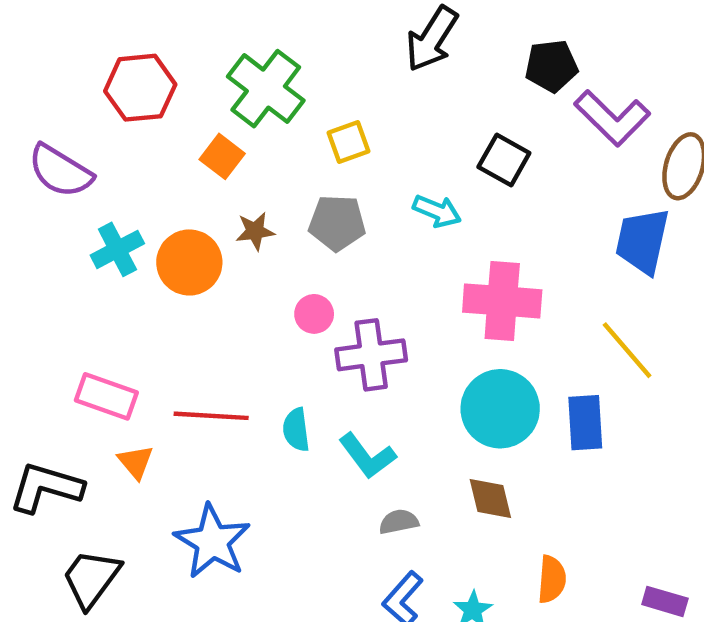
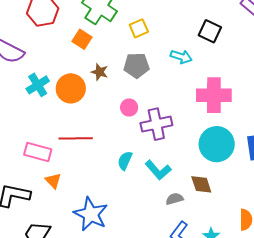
brown star: (255, 231) -> (100, 72), turned 30
red line: (211, 416) -> (76, 138), moved
cyan semicircle: (296, 430) -> (125, 161), turned 36
brown diamond: (490, 499) -> (201, 184), moved

